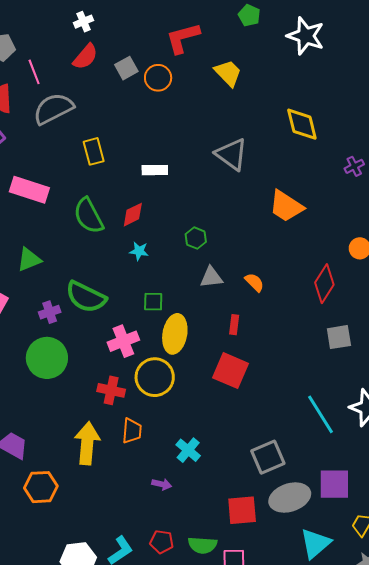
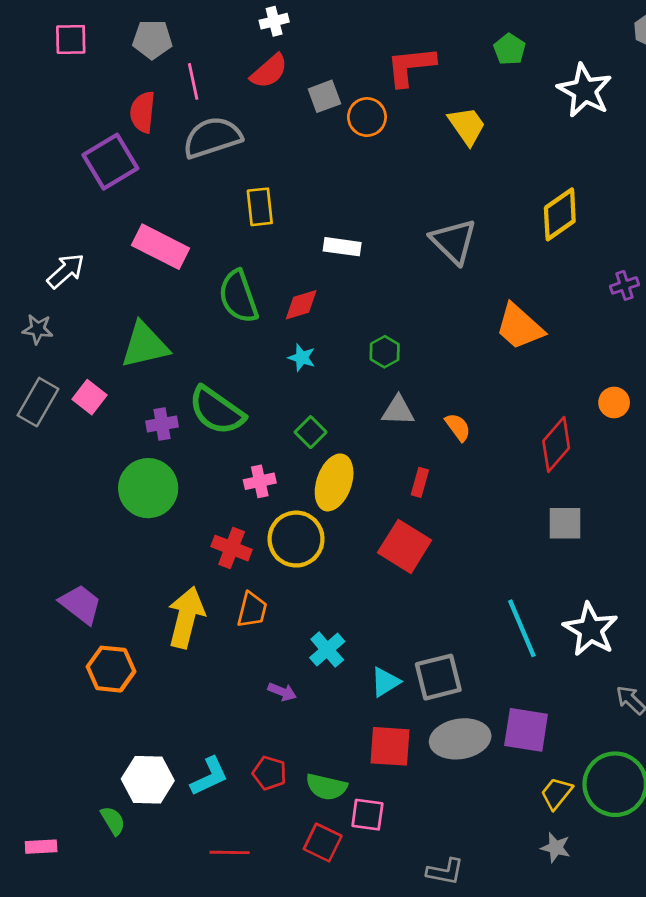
yellow diamond: (302, 124) -> (560, 214), turned 60
green triangle: (29, 259) -> (145, 345), size x1.4
green square: (153, 302) -> (311, 432), turned 35
pink cross: (123, 341) -> (260, 481), size x0.7
cyan triangle: (315, 543) -> (385, 682), moved, size x0.7

